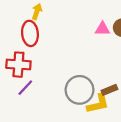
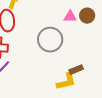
gray circle: (80, 90) -> (50, 40), moved

